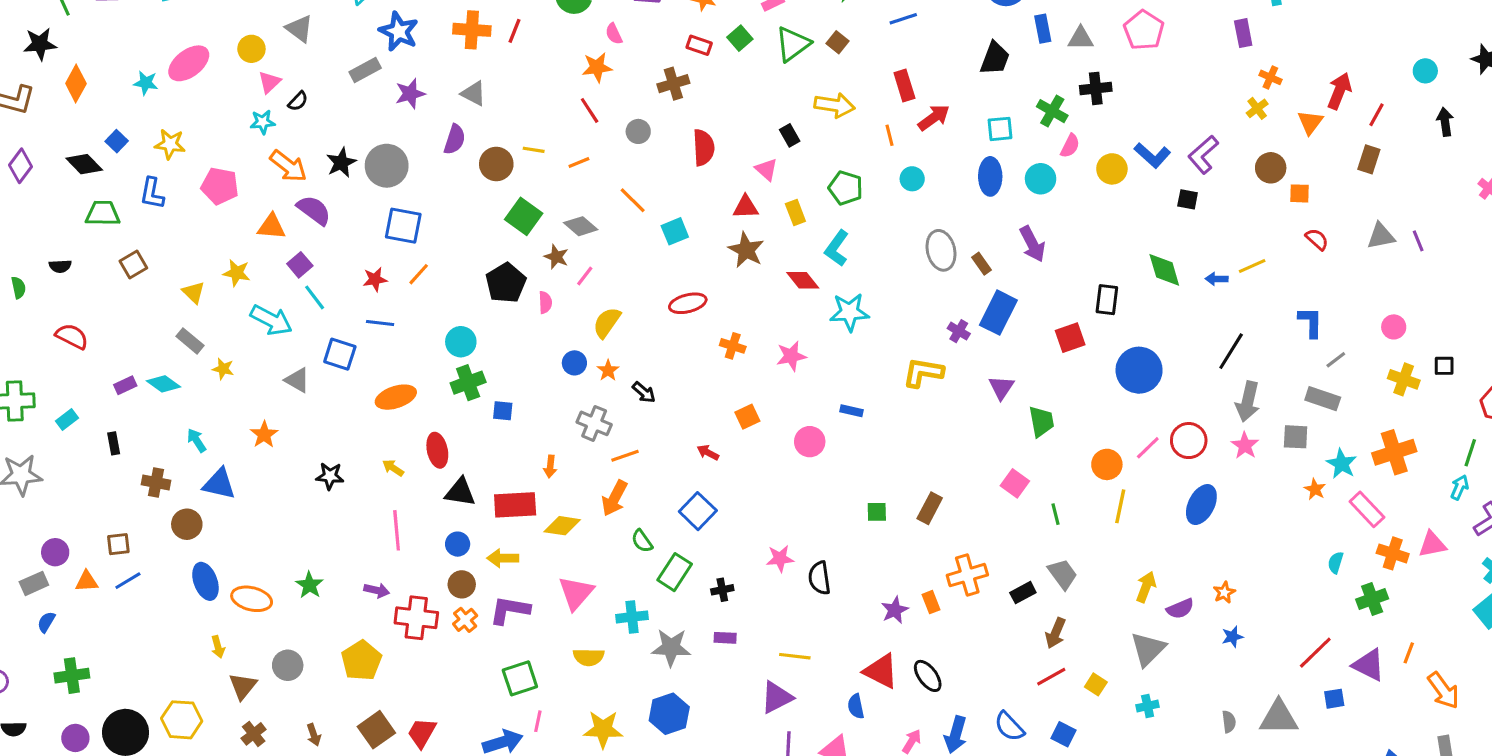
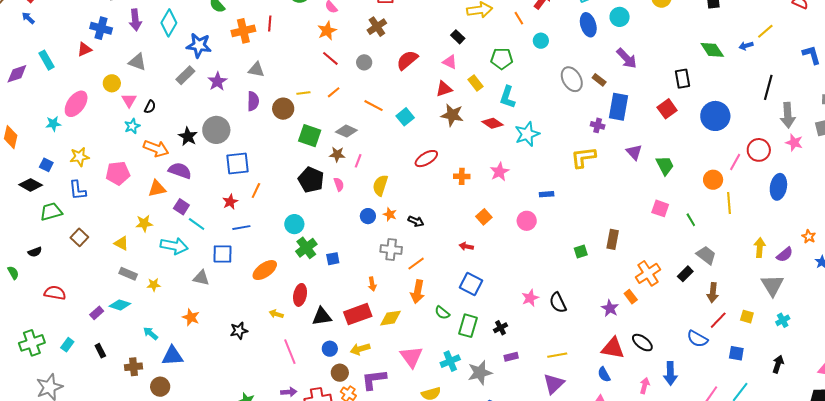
red semicircle: (704, 148) -> (407, 60), turned -110
red ellipse: (437, 450) -> (300, 295), turned 40
blue semicircle: (1009, 727) -> (697, 339), moved

